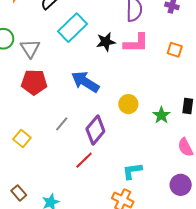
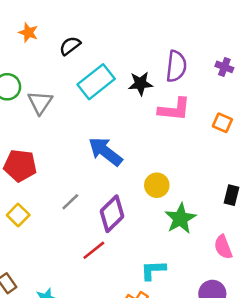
black star: (106, 42) -> (140, 84), moved
red pentagon: (34, 82) -> (20, 166), moved
green star: (161, 115) -> (180, 219), moved, size x1.4

